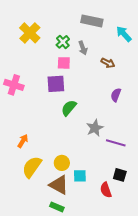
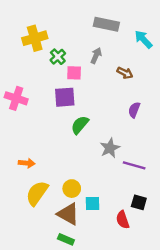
yellow cross: (30, 33) -> (35, 38), turned 30
green cross: (63, 42) -> (58, 57), moved
gray arrow: (83, 48) -> (96, 56), turned -136
orange arrow: (23, 141) -> (27, 163), turned 64

